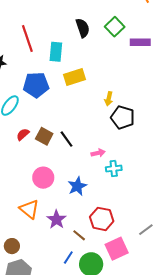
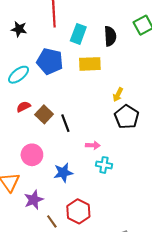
black semicircle: (83, 28) -> (110, 36), moved

